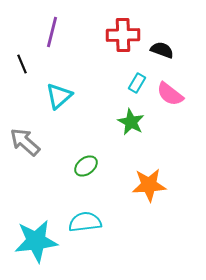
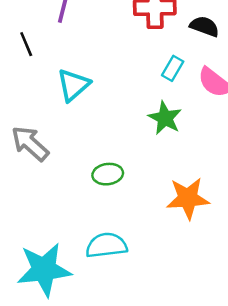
green ellipse: (86, 166) -> (108, 174), turned 30

